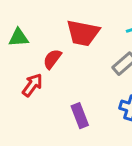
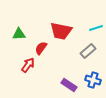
purple rectangle: (80, 116) -> (69, 85), moved, turned -35

